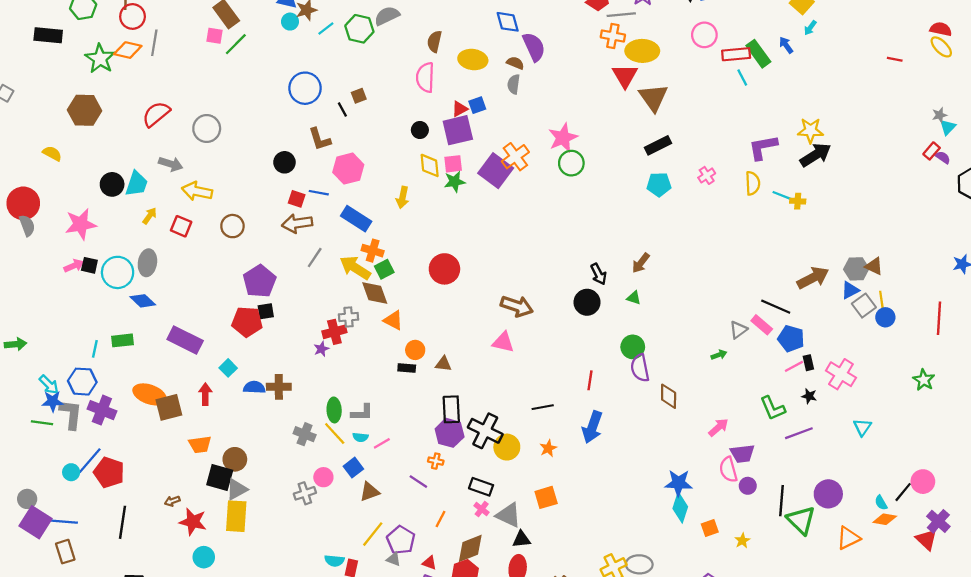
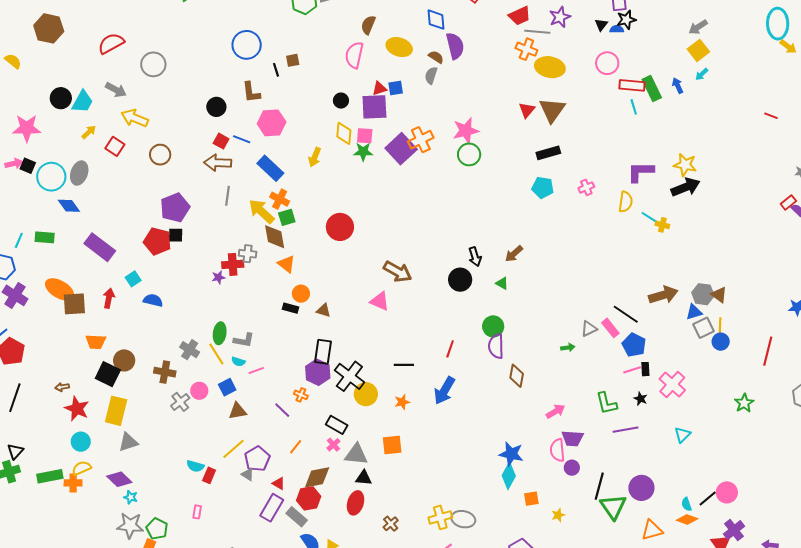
red triangle: (625, 76) -> (527, 110), moved, size x0.7
gray line: (315, 258) -> (227, 196), turned -36
brown cross: (279, 387) -> (165, 372), moved
gray triangle: (237, 489) -> (128, 442), moved
gray cross: (305, 493) -> (180, 402), turned -30
gray triangle: (509, 515) -> (356, 454), turned -30

